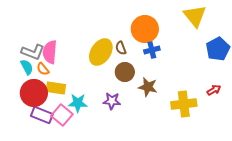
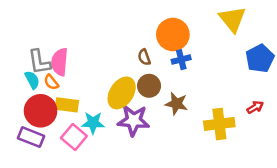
gray L-shape: (33, 52) -> (39, 62), turned 60
yellow ellipse: (101, 52) -> (122, 93), moved
purple star: (112, 101) -> (134, 120), size x1.5
purple rectangle: (42, 115) -> (31, 137), moved

